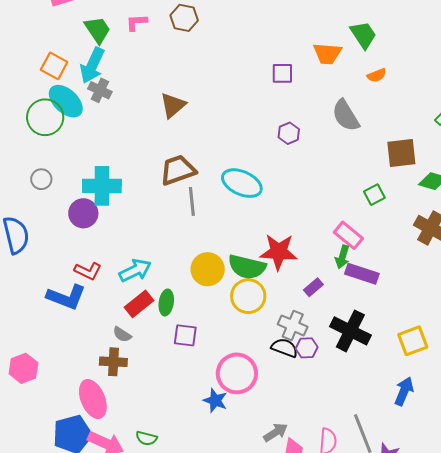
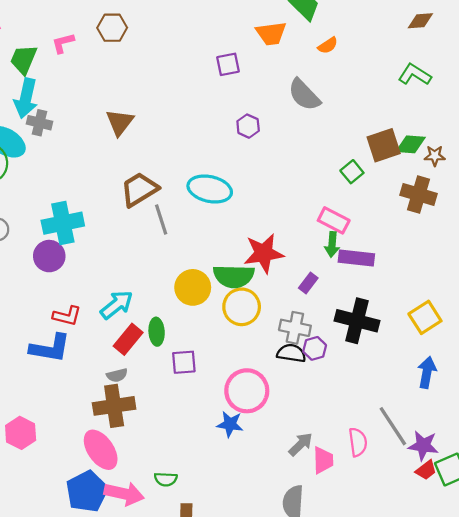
green trapezoid: (98, 30) -> (24, 59), turned -112
brown square: (401, 153) -> (384, 145), moved
gray semicircle: (122, 334) -> (117, 375), turned -36
brown cross: (113, 362) -> (114, 406), size x1.4

